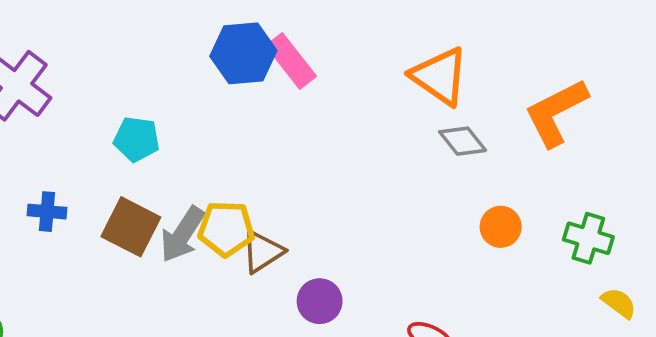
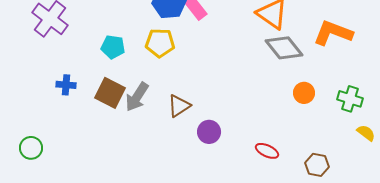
orange L-shape: (556, 112) -> (333, 33), turned 48
gray diamond: (463, 141) -> (284, 48), size x1.5
yellow pentagon: (226, 229) -> (160, 43), moved

